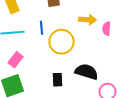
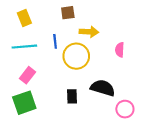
yellow arrow: (88, 20) -> (89, 32), moved
pink semicircle: (107, 29) -> (120, 50), moved

